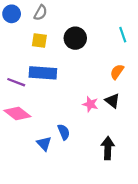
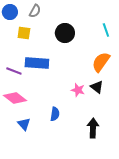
yellow square: (39, 40) -> (24, 33), moved
orange semicircle: (117, 72) -> (101, 62), size x1.5
blue semicircle: (64, 132) -> (55, 114), turned 32
blue triangle: (44, 144) -> (24, 124), moved

